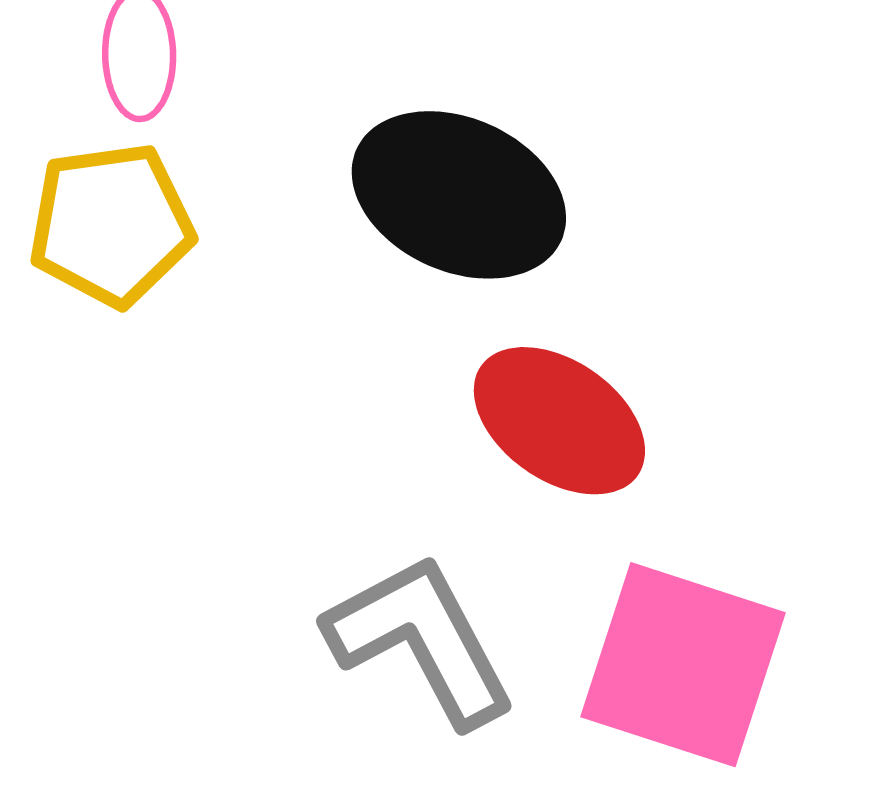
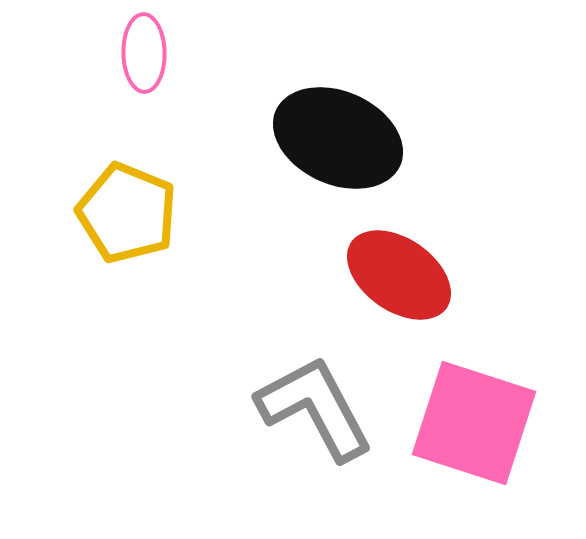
yellow pentagon: (111, 225) -> (127, 213), moved, turned 30

